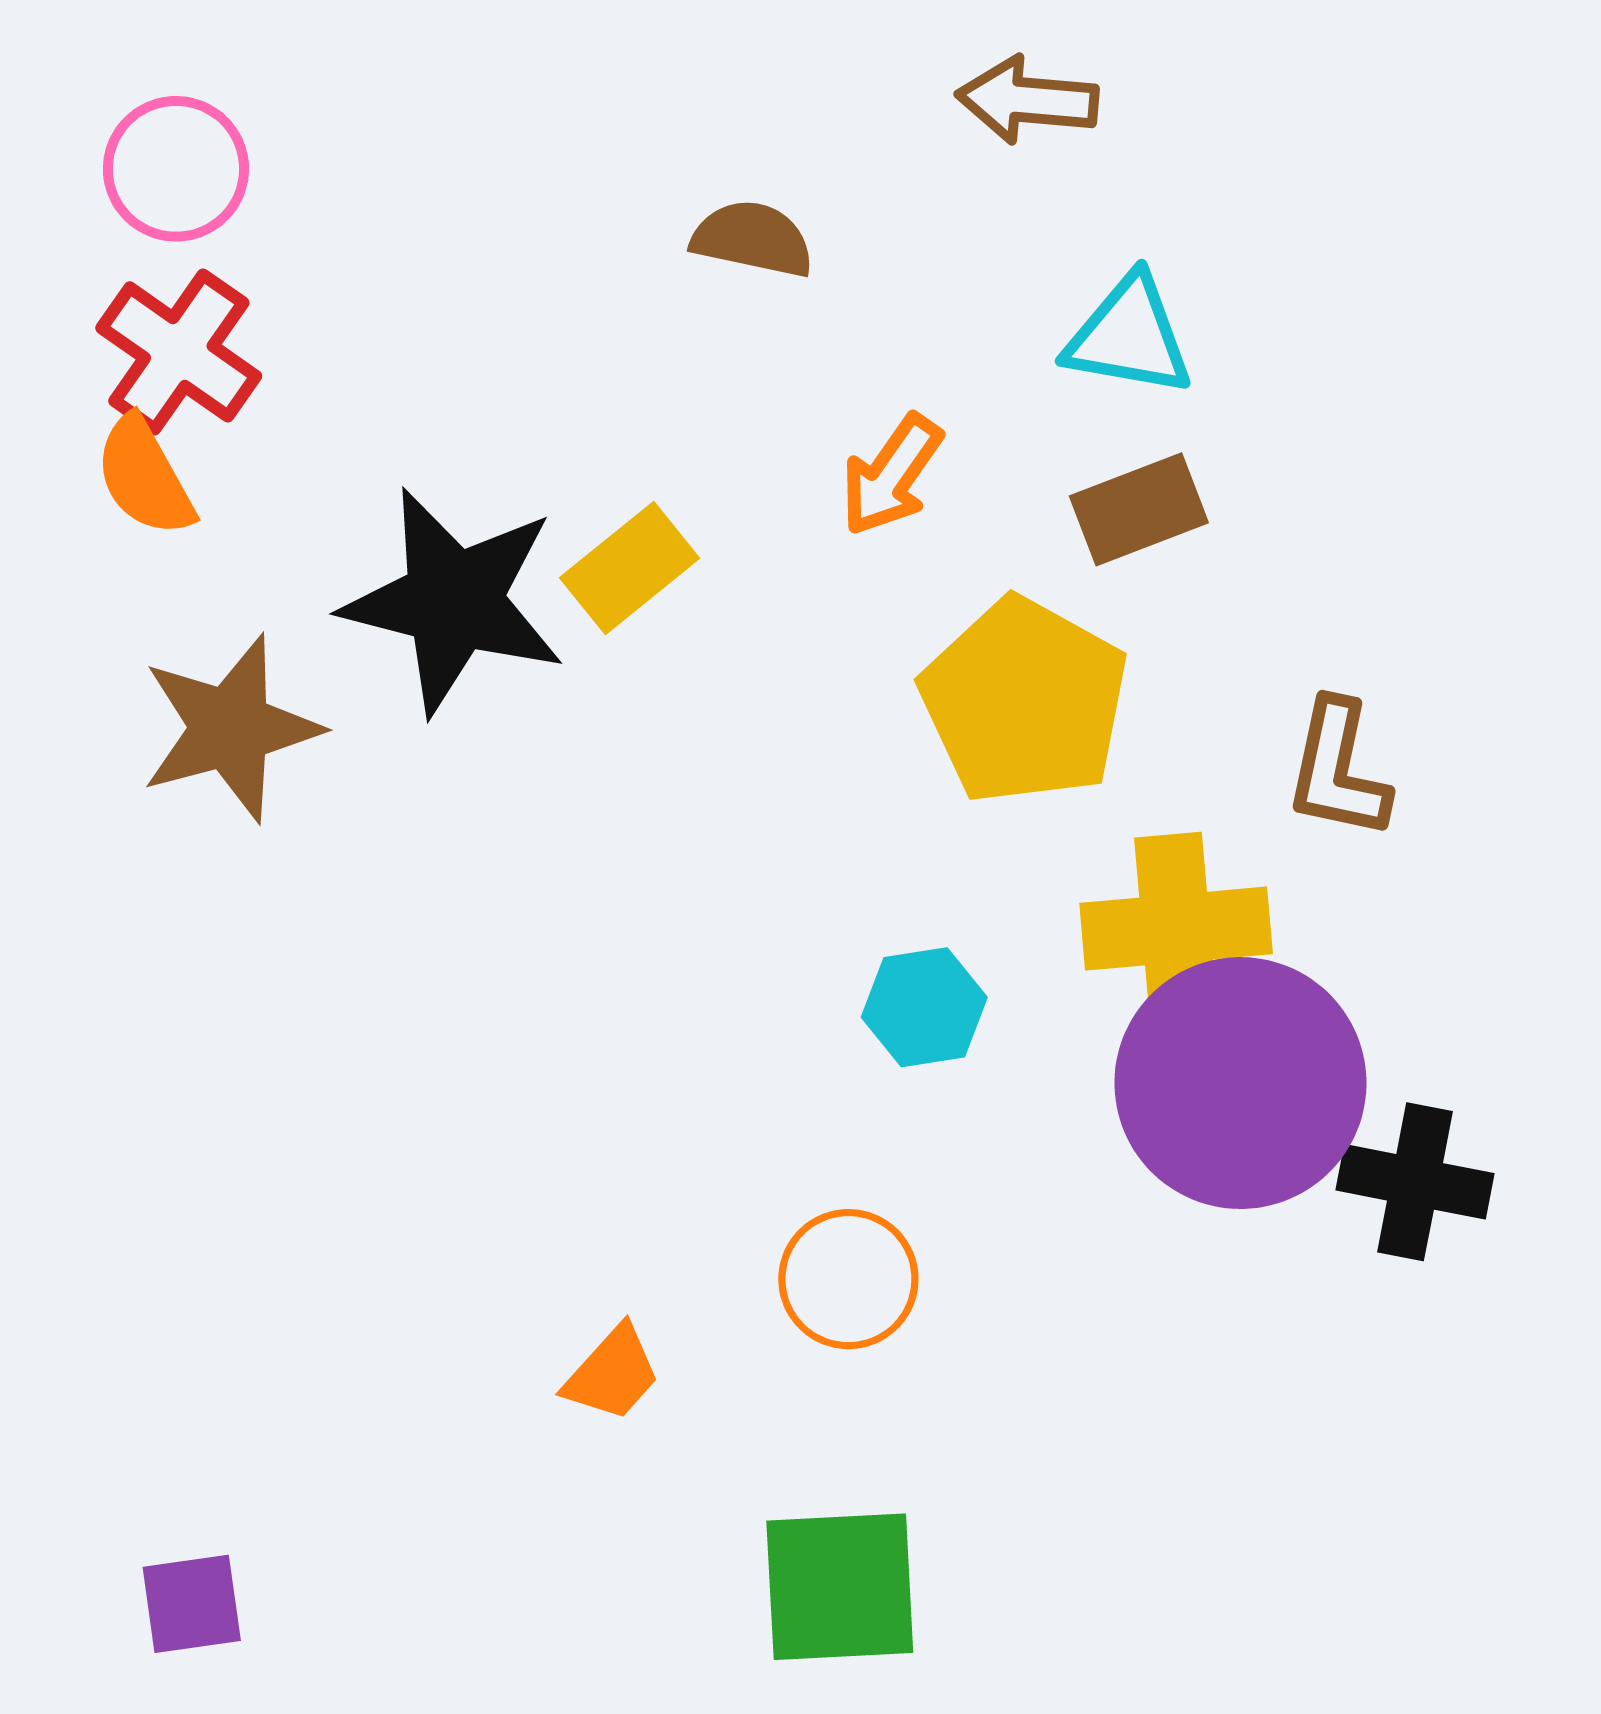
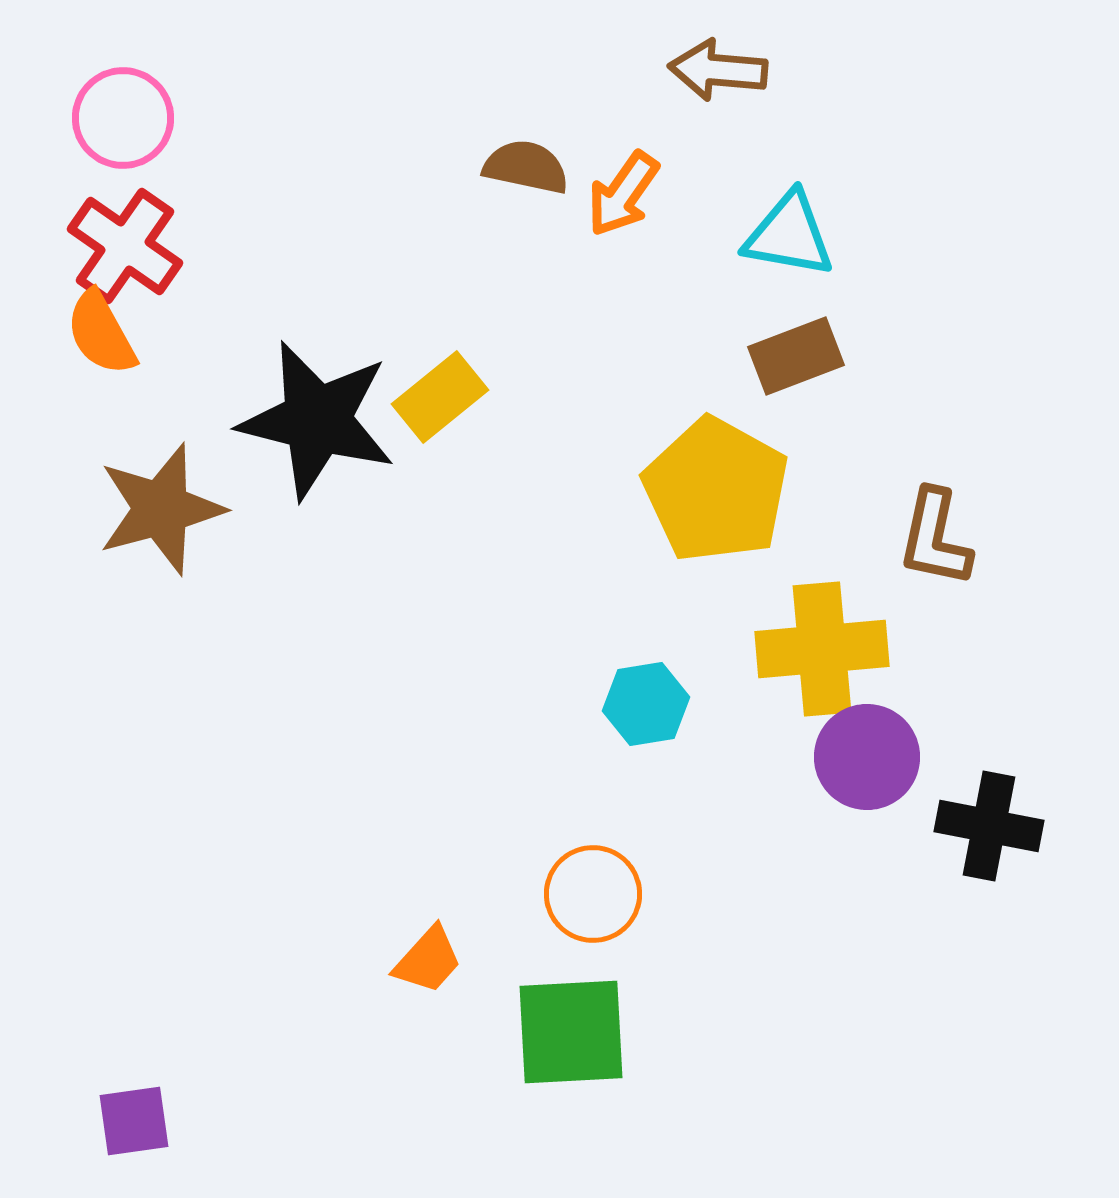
orange arrow: (891, 475) -> (623, 194), moved
purple circle: (1240, 1083) -> (867, 757), size x0.6
green square: (840, 1587) -> (571, 1032), moved

